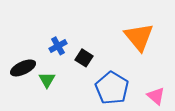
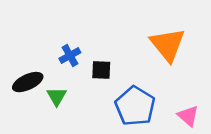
black square: (84, 58) -> (101, 70), turned -30

